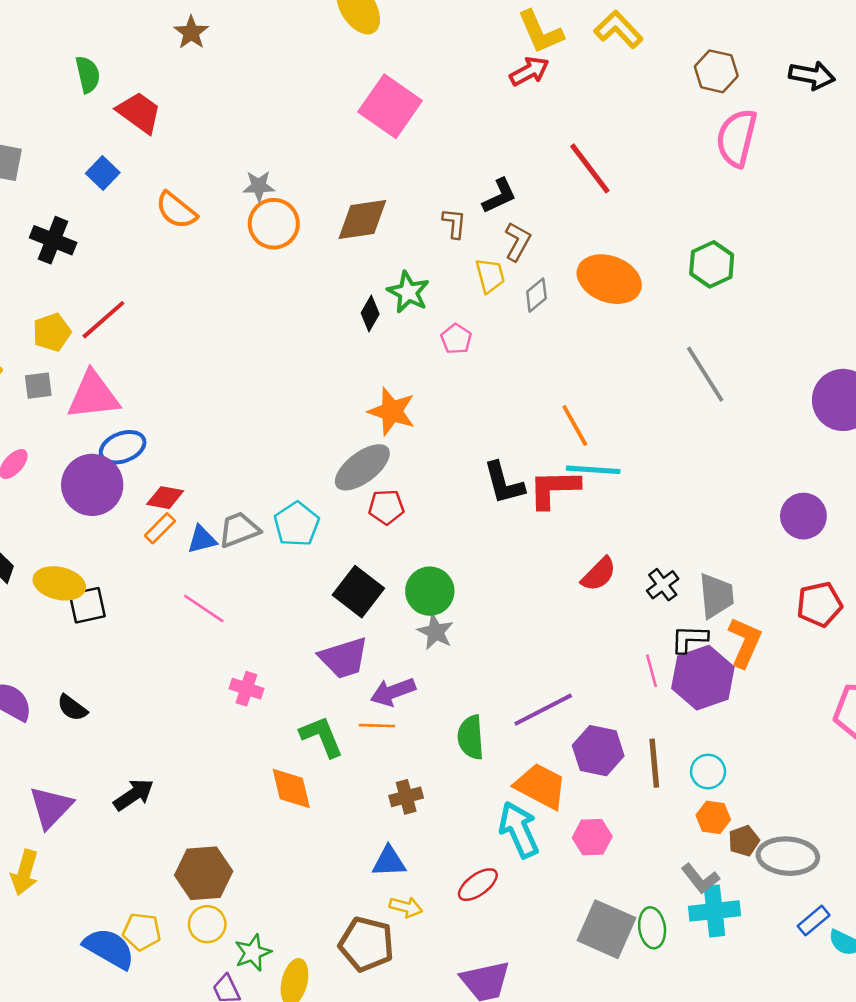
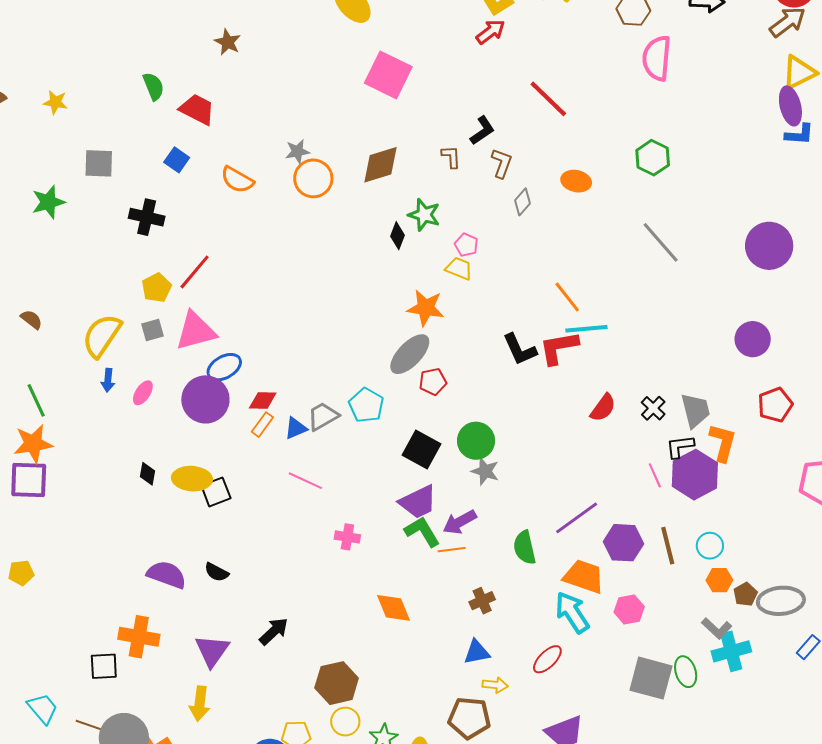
yellow trapezoid: (490, 276) -> (459, 268), moved, turned -44
orange ellipse: (609, 279) -> (576, 181), size x0.6
green L-shape: (322, 736) -> (422, 532), moved

